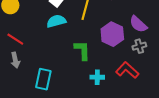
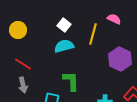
green L-shape: (82, 50) -> (71, 81), moved

